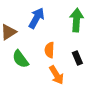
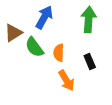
green semicircle: (20, 59) -> (34, 47), moved

